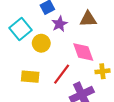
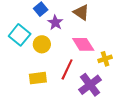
brown triangle: (88, 19) -> (81, 12), turned 48

